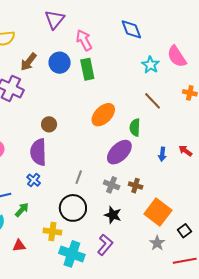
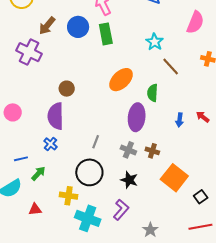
pink semicircle: (177, 56) -> (195, 22), turned -125
cyan star: (150, 65) -> (155, 42), moved
purple ellipse: (119, 152) -> (137, 117), turned -40
gray star: (157, 243) -> (150, 230), moved

